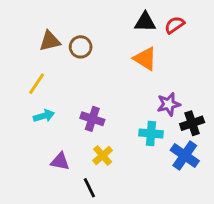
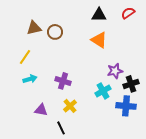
red semicircle: (174, 25) -> (128, 13), moved
cyan cross: (151, 133) -> (103, 91), turned -35
blue cross: (185, 155) -> (126, 106), turned -30

